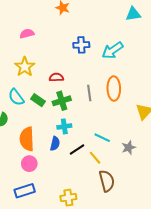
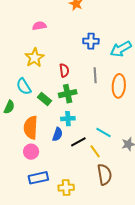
red semicircle: (56, 77) -> (64, 70), turned 80
gray line: (89, 93) -> (95, 75), moved
green rectangle: (38, 100) -> (44, 99), moved
blue rectangle: (25, 191) -> (38, 178), moved

